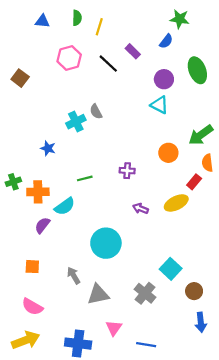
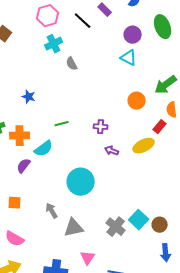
cyan cross: (76, 122) -> (54, 44), moved
purple cross: (127, 171) -> (101, 127), moved
cyan square: (171, 269) -> (139, 220), moved

